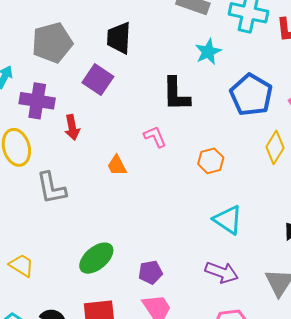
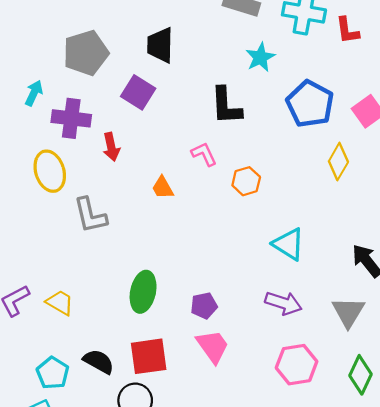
orange hexagon: (211, 161) -> (246, 181), moved
green ellipse: (96, 258) -> (143, 292), turned -36

